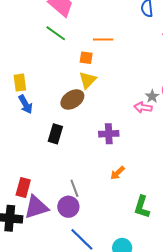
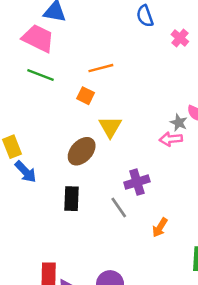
orange square: (86, 58) -> (86, 96), turned 32
yellow triangle: (88, 80) -> (110, 127), moved
gray line: (74, 188) -> (119, 208), moved

